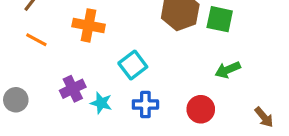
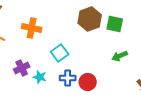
red circle: (201, 109) -> (88, 82), moved

